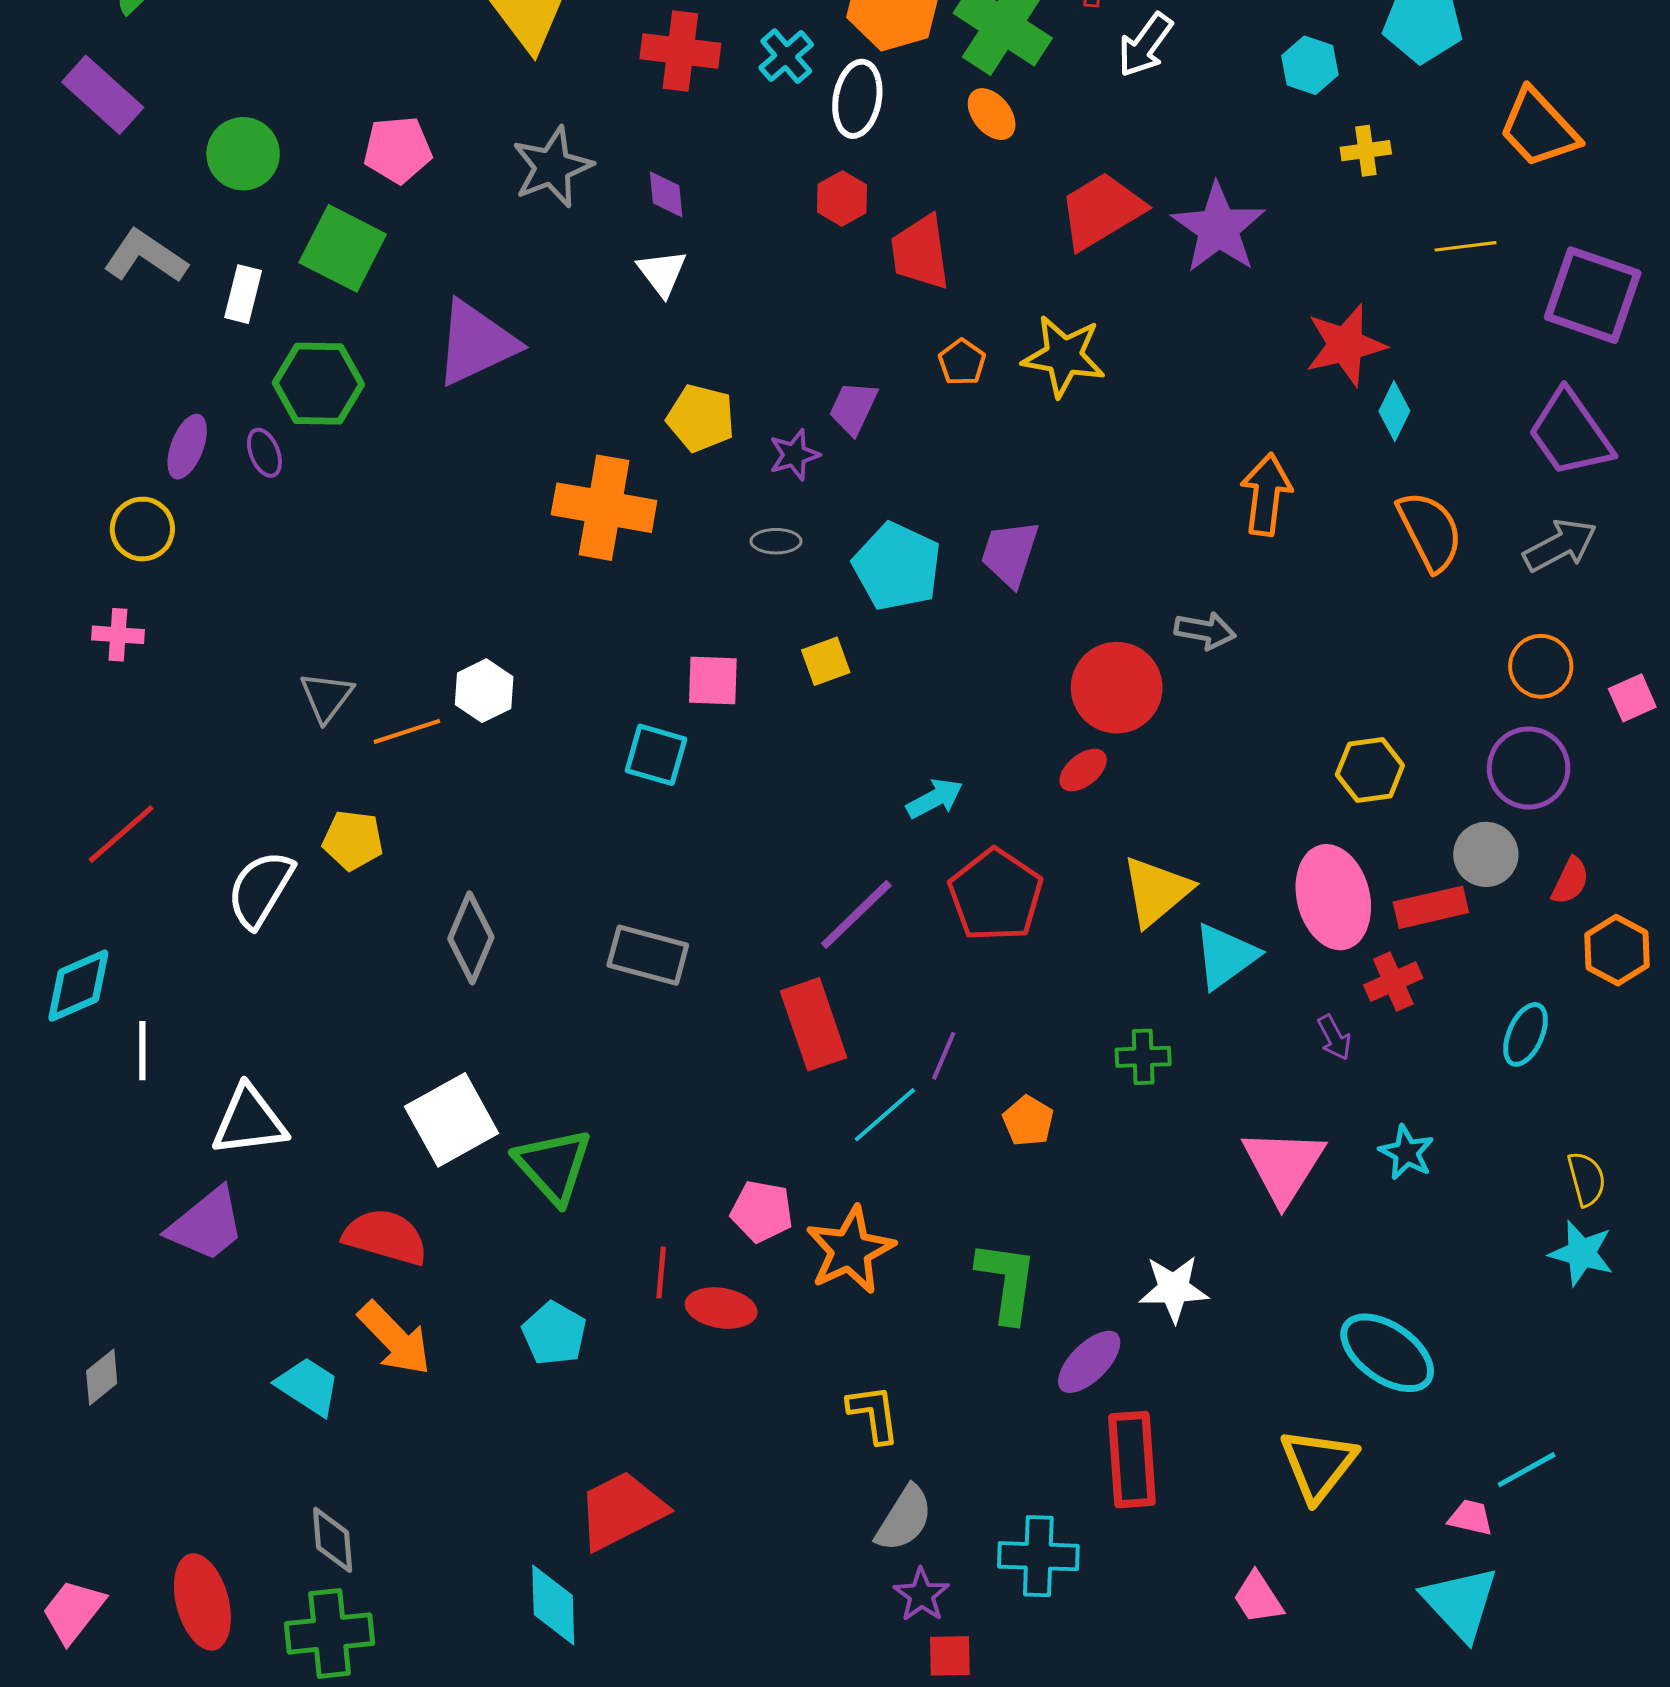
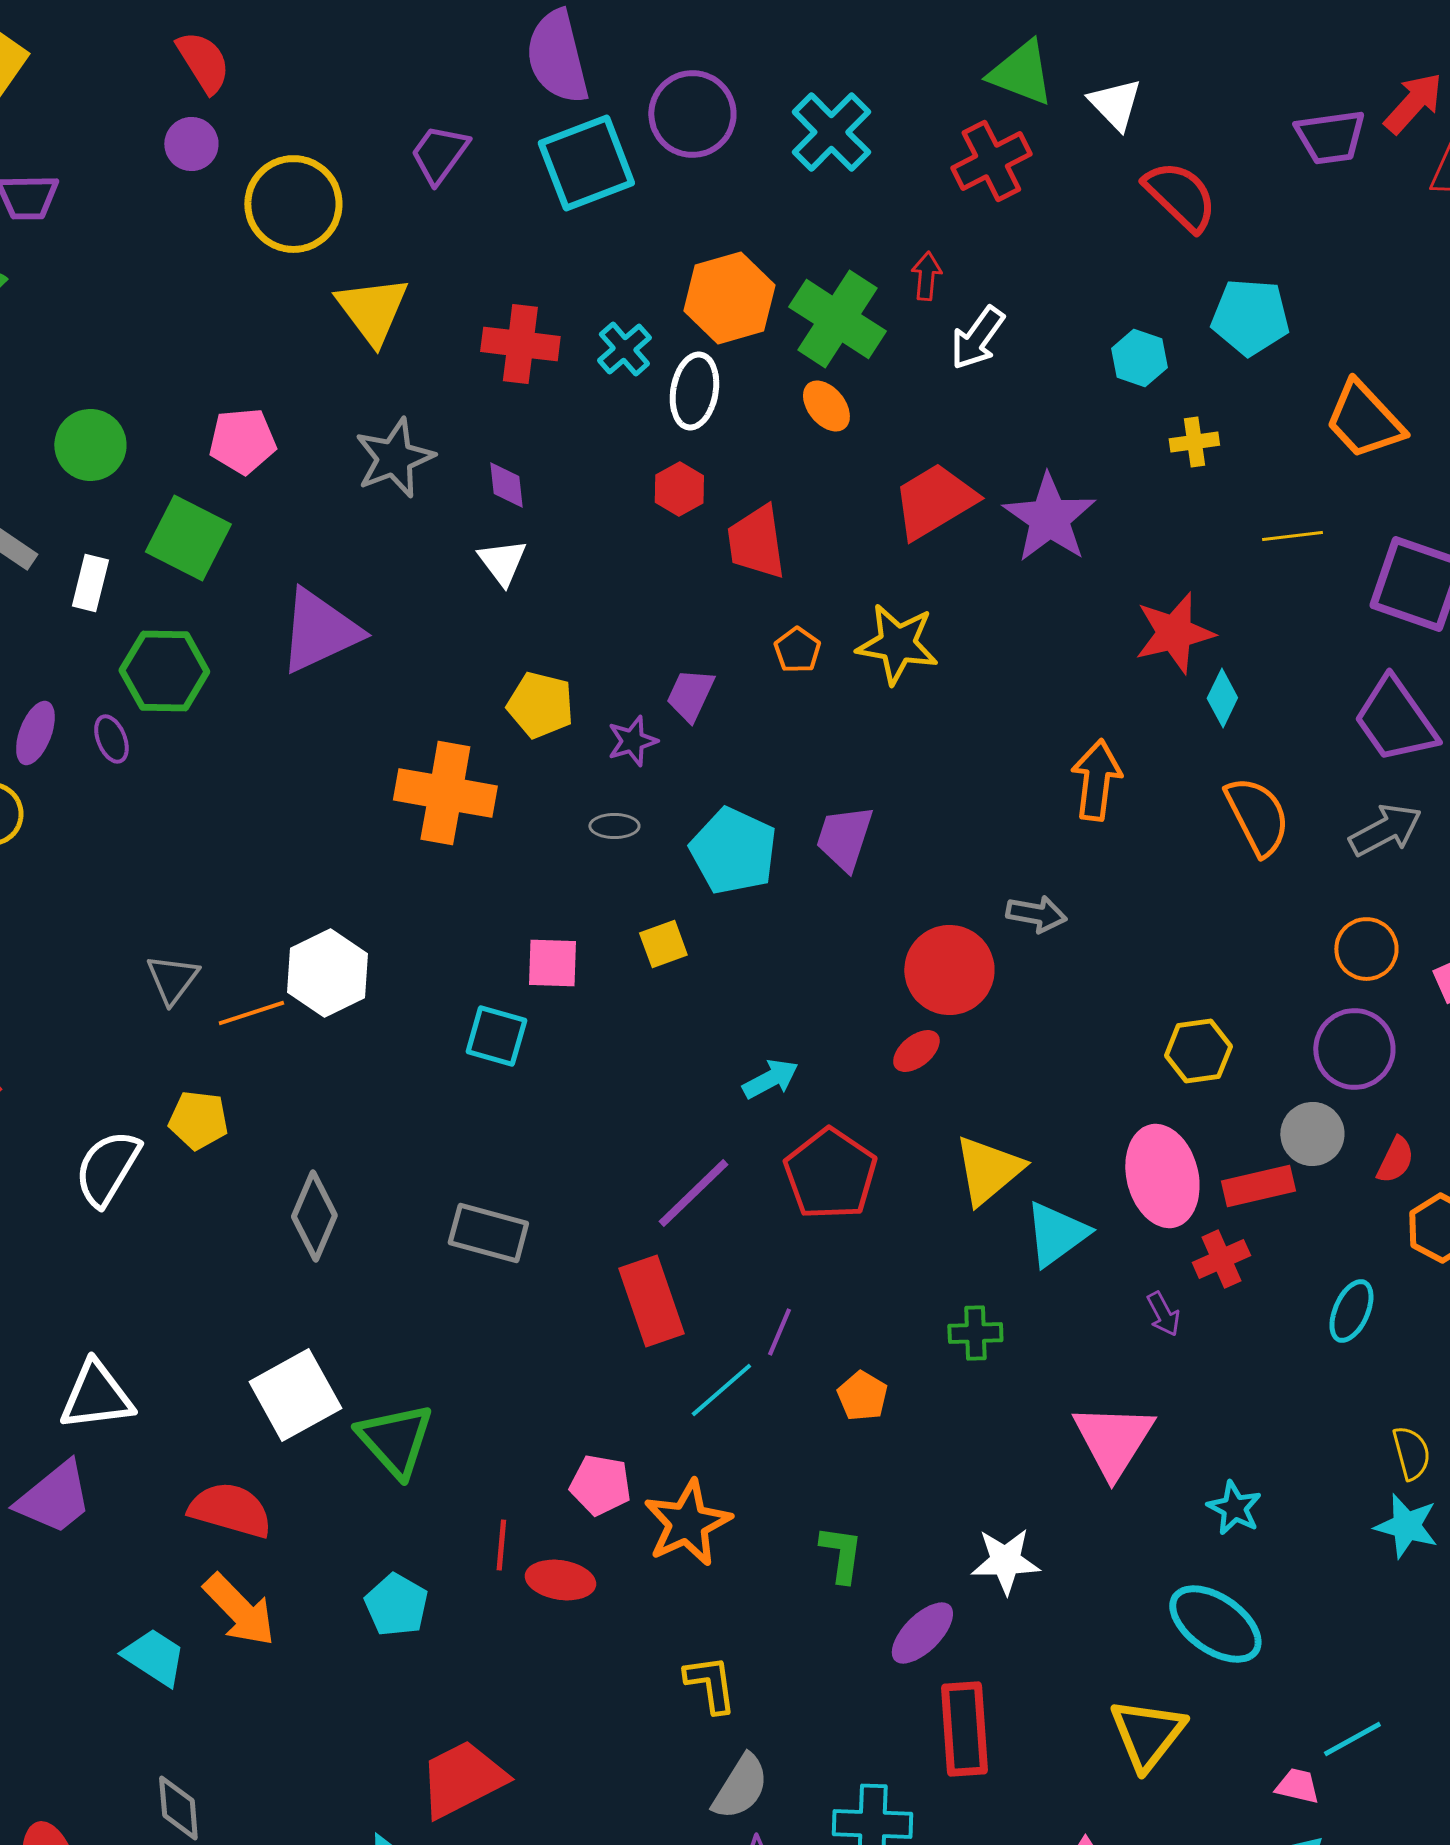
white hexagon: (484, 691) -> (327, 973), size x1.4
cyan star: (1407, 1152) -> (1234, 1508), moved
green L-shape: (1007, 1282) -> (841, 1554), size x0.7

